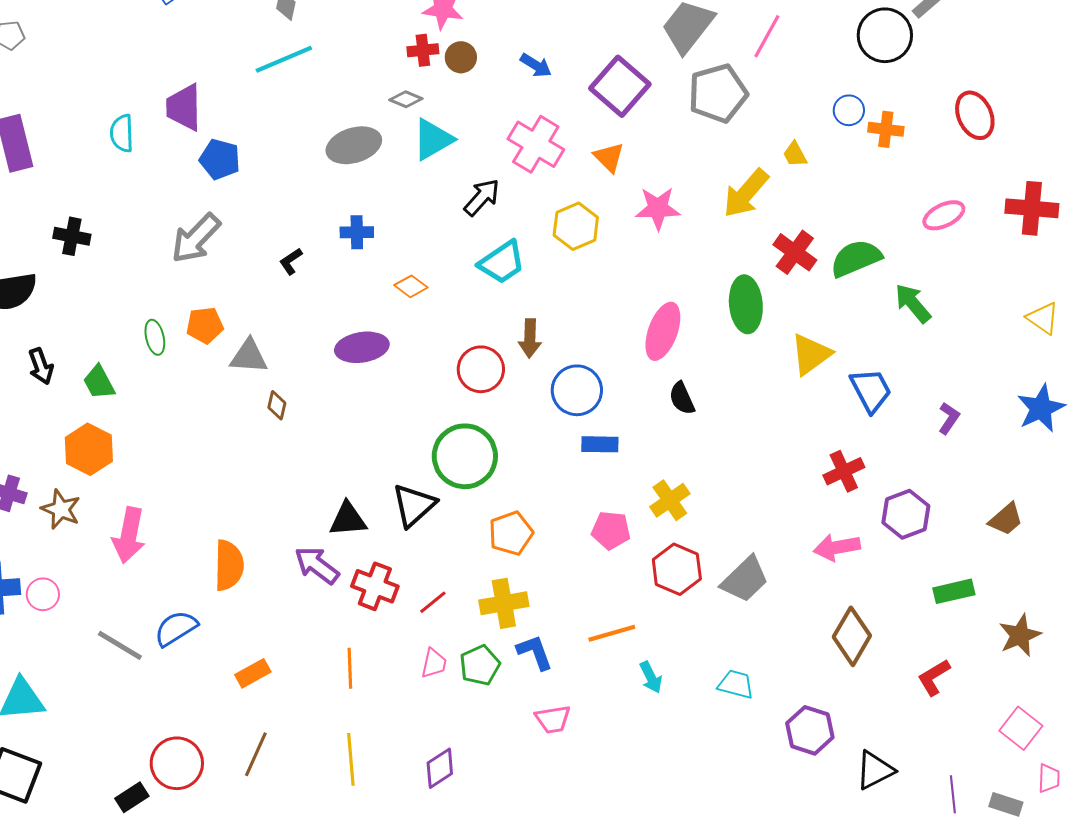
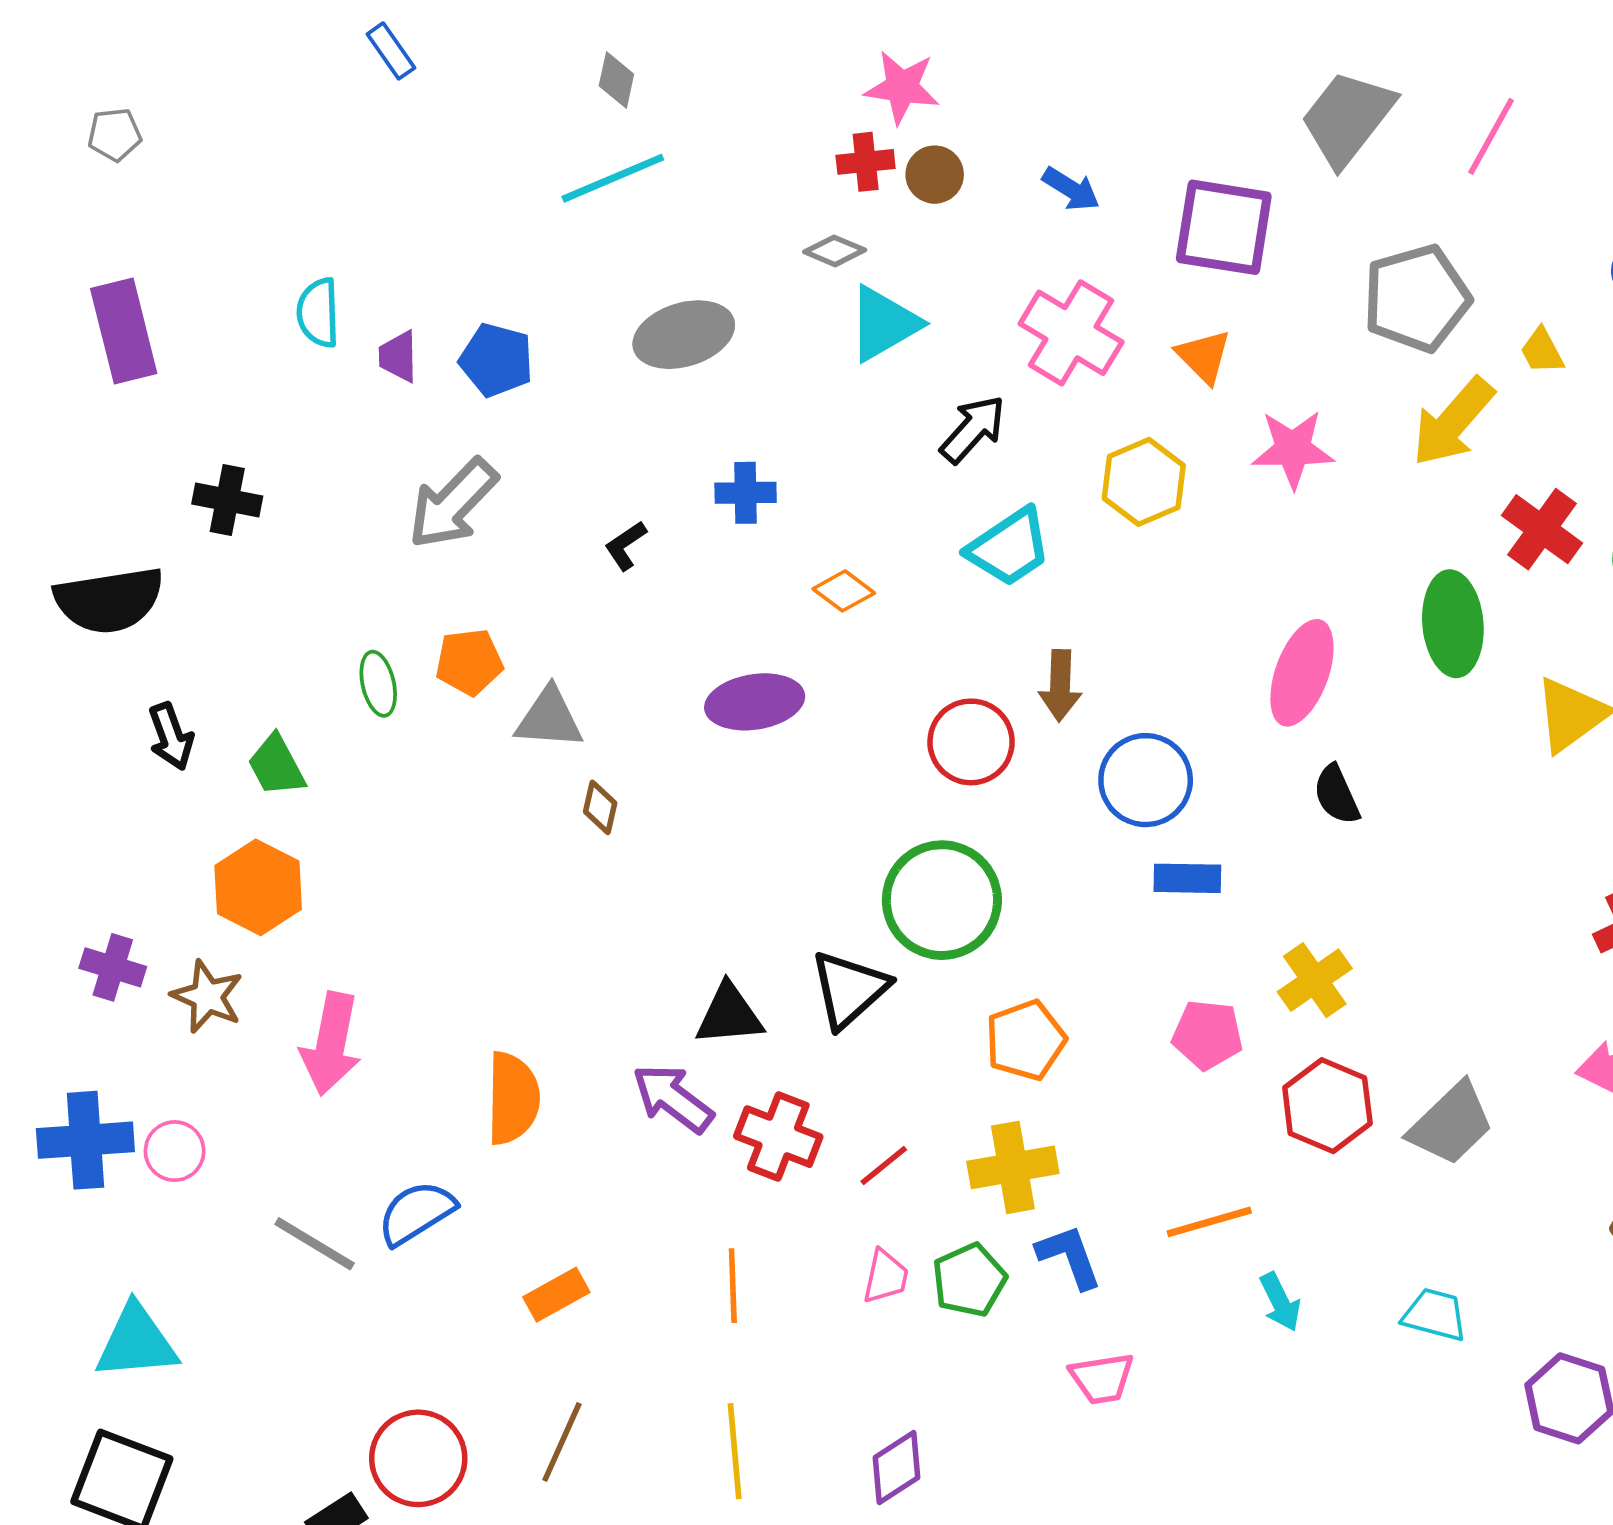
purple square: (620, 86) -> (1224, 227), turned -32
gray pentagon: (718, 93) -> (1417, 298), moved
purple trapezoid: (184, 107) -> (398, 356), moved, size x0.6
gray ellipse: (354, 145) -> (684, 335), moved

